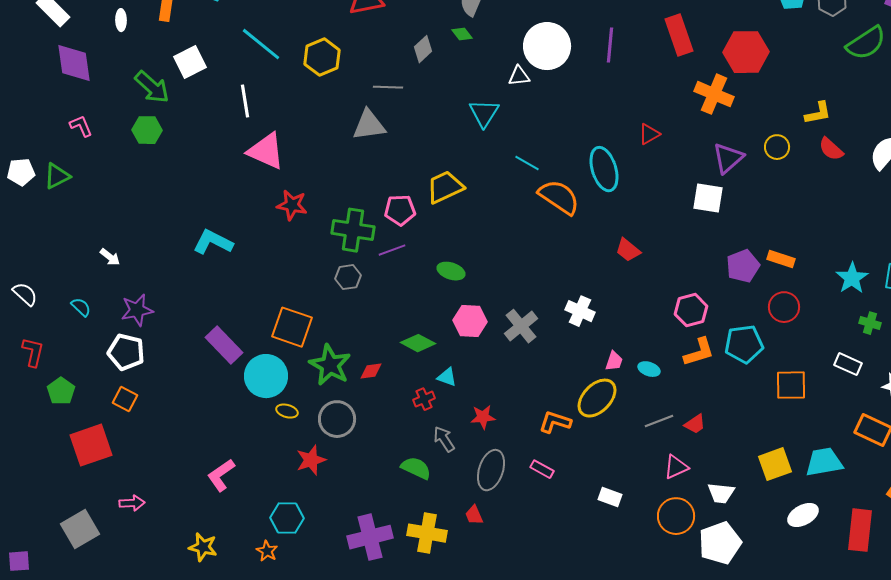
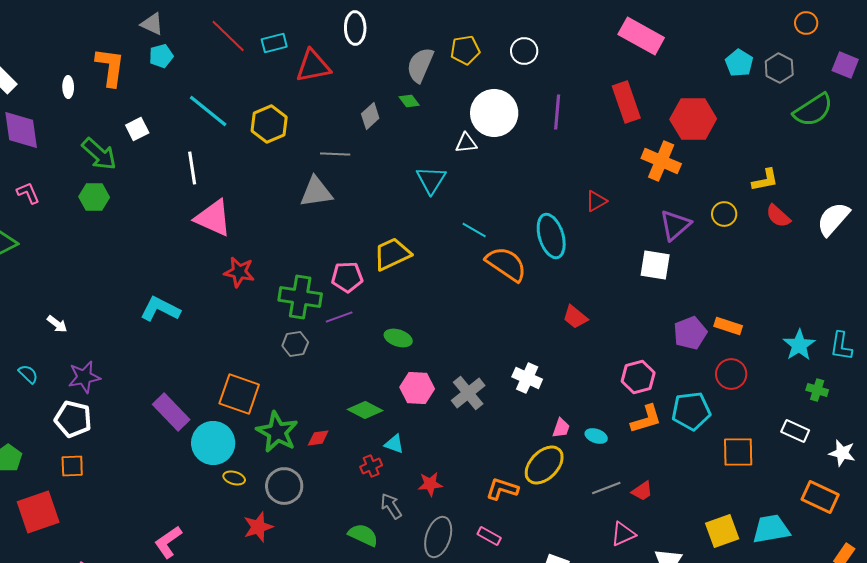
white square: (190, 62) -> (137, 129), size x0.7
orange square: (125, 399) -> (72, 466), turned -30

